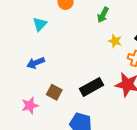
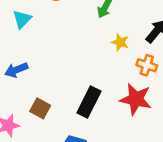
black rectangle: (92, 87) -> (89, 102), turned -35

